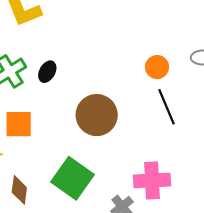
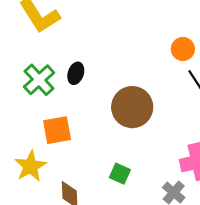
green square: (73, 178) -> (120, 174), size x0.5

